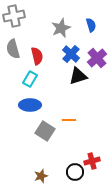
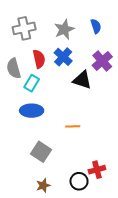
gray cross: (14, 16) -> (24, 28), moved
gray semicircle: (13, 49) -> (14, 68), moved
blue cross: (71, 54) -> (63, 57), moved
black triangle: (78, 76) -> (82, 80), turned 36
gray square: (45, 131) -> (41, 152), moved

